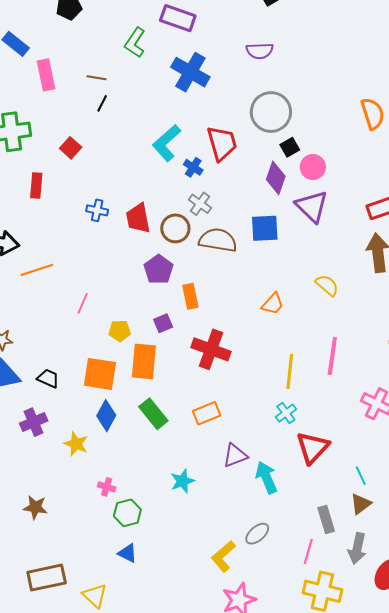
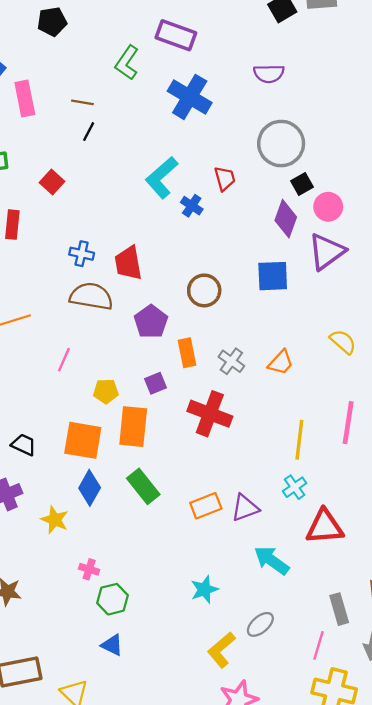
red trapezoid: (222, 143) -> (225, 179), size x0.6
gray cross: (200, 204) -> (231, 361), moved
purple triangle: (312, 206) -> (327, 252), turned 39
brown circle: (175, 228) -> (204, 290), moved
brown semicircle: (218, 240) -> (91, 296), moved
orange rectangle: (207, 413) -> (206, 506), moved
red triangle: (313, 448) -> (325, 527), turned 42
purple triangle: (235, 456) -> (245, 508), moved
cyan arrow: (266, 477) -> (272, 560), turned -32
cyan star: (182, 481) -> (204, 590), moved

